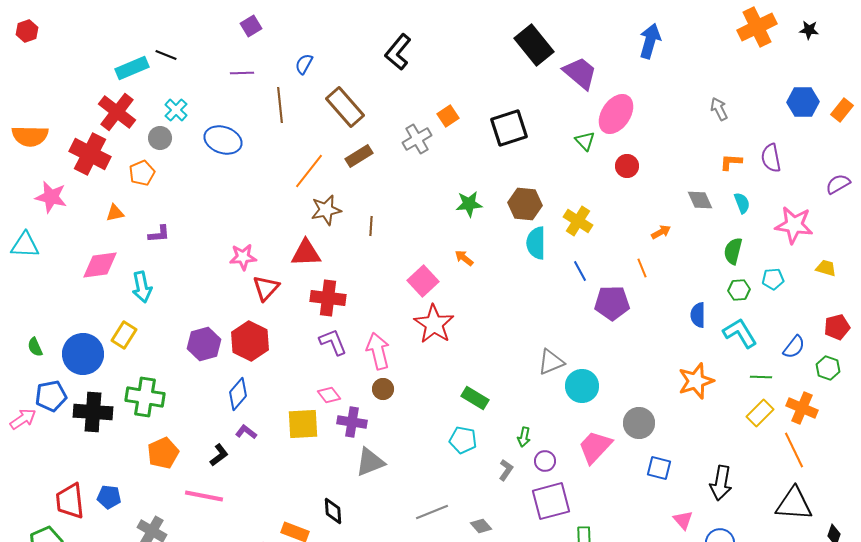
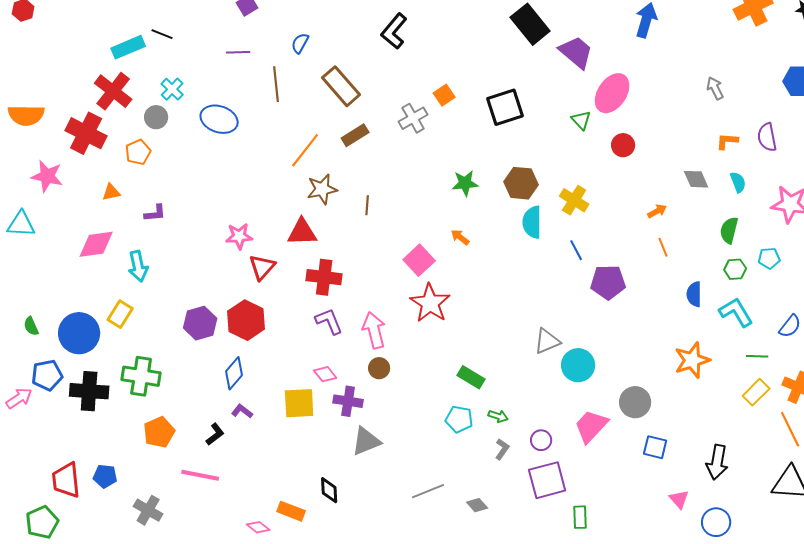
orange line: (642, 268) -> (663, 247), moved
green arrow: (524, 437) -> (498, 416), moved, turned -84

